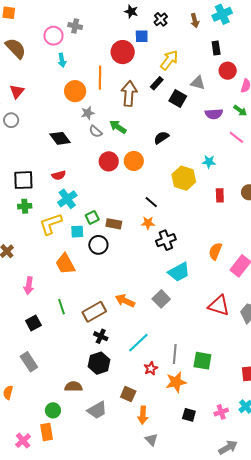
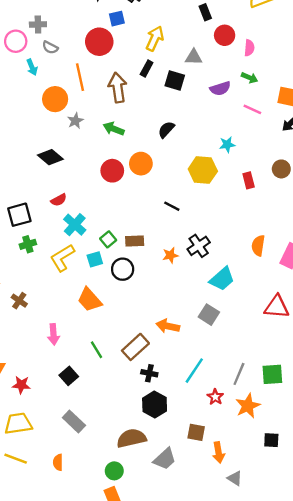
gray semicircle: (96, 131) -> (50, 47), moved
orange star: (148, 223) -> (170, 255), moved
gray line: (175, 354) -> (239, 374), turned 30
brown semicircle: (74, 387) -> (132, 438), size x1.4

